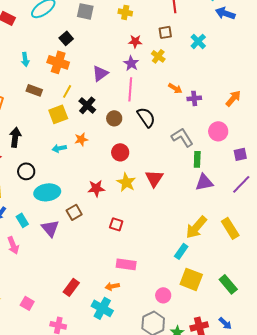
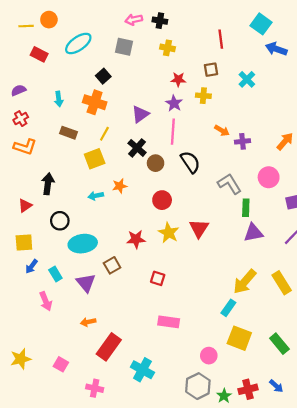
yellow cross: (158, 56) -> (203, 96), turned -32
black cross: (87, 105) -> (137, 148), moved
orange arrow: (112, 286) -> (88, 322), moved
red rectangle: (71, 287) -> (109, 347), size x1.4

